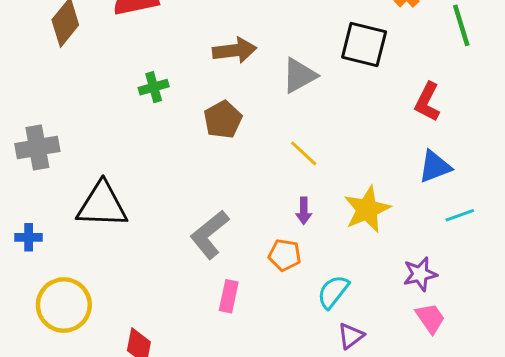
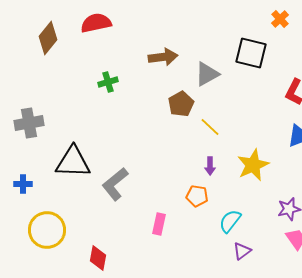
brown pentagon: (223, 120) -> (181, 104), moved
gray L-shape: (210, 234) -> (115, 184), moved

